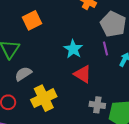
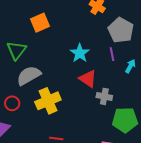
gray semicircle: (23, 74) -> (29, 76), size x1.4
gray cross: (97, 105) -> (104, 96), moved

